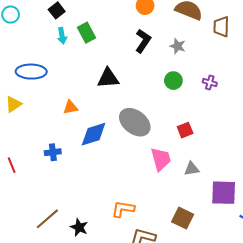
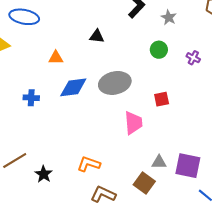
black triangle: (108, 78) -> (97, 36), size x0.7
gray ellipse: (135, 122) -> (115, 83), turned -60
gray triangle: (192, 169) -> (159, 162), moved

